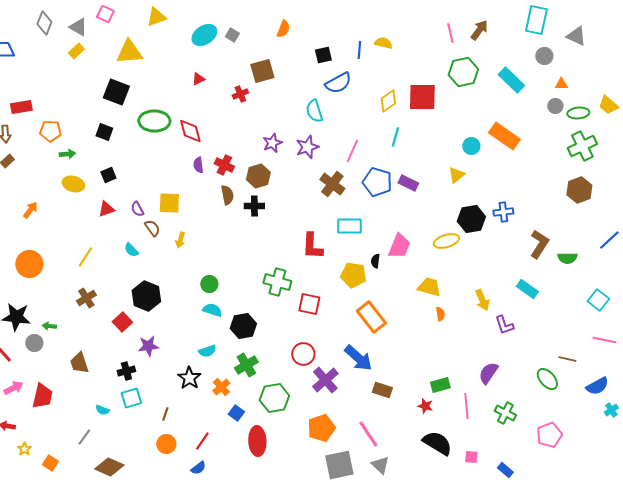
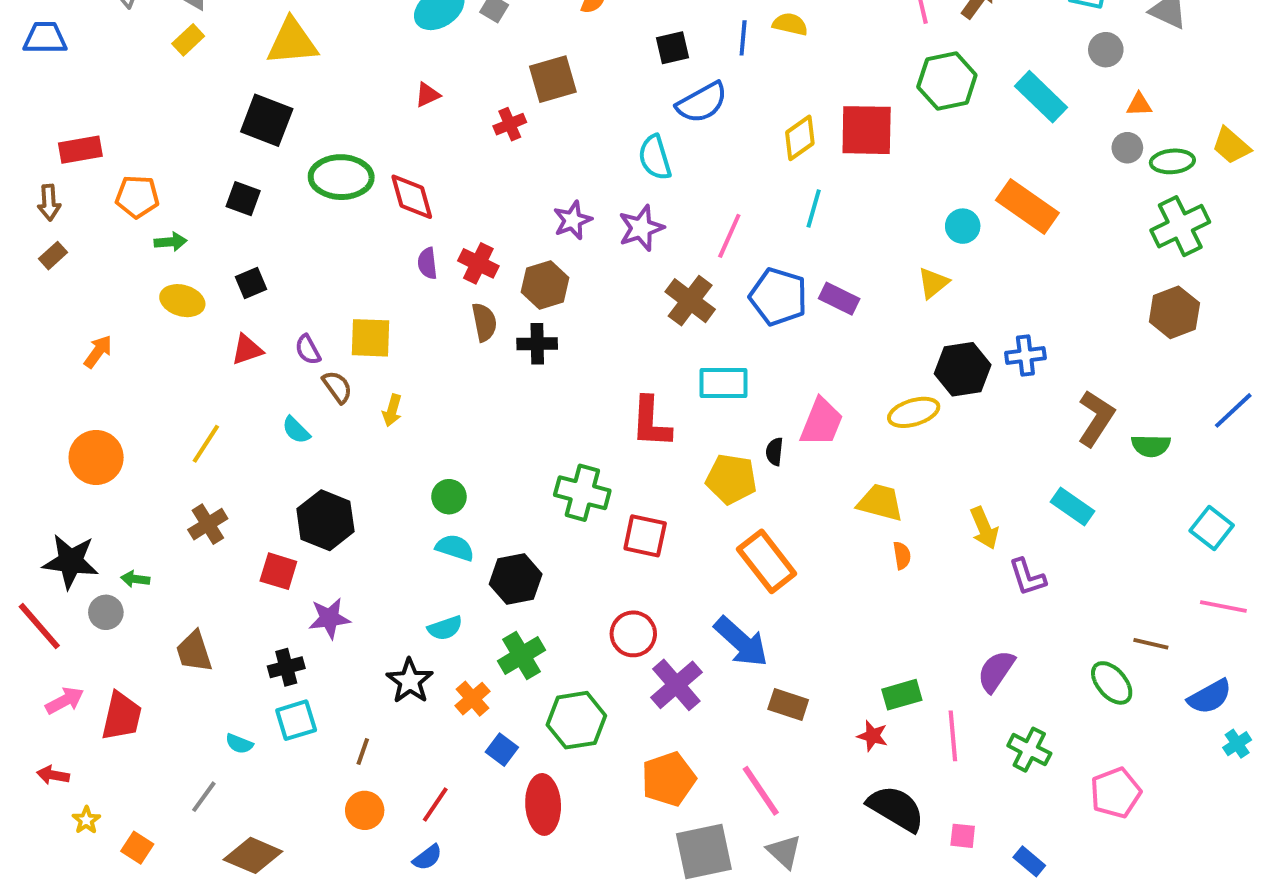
red square: (122, 322) -> (278, 571), turned -30

